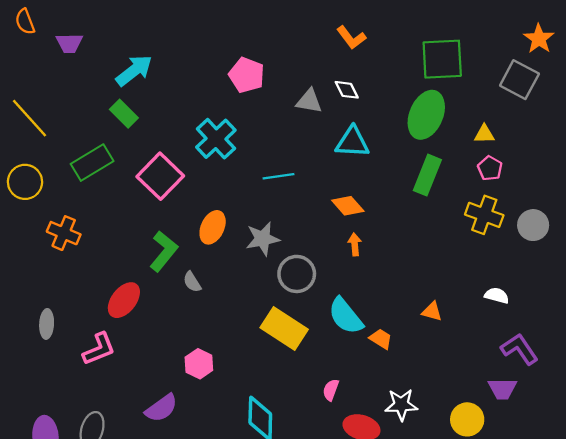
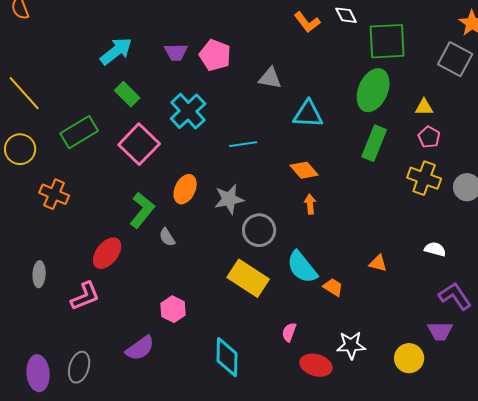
purple trapezoid: (69, 43) -> (176, 52), moved
white diamond: (347, 90) -> (346, 15), moved
green rectangle: (124, 114) -> (127, 94), moved

